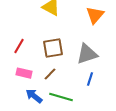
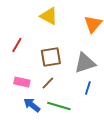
red line: (19, 46) -> (17, 45), moved

